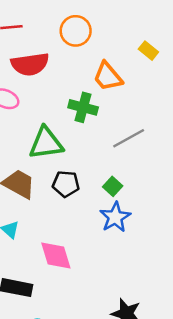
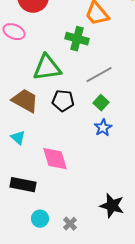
gray line: (129, 138) -> (99, 75), moved
blue star: (115, 217) -> (103, 128), size x0.7

